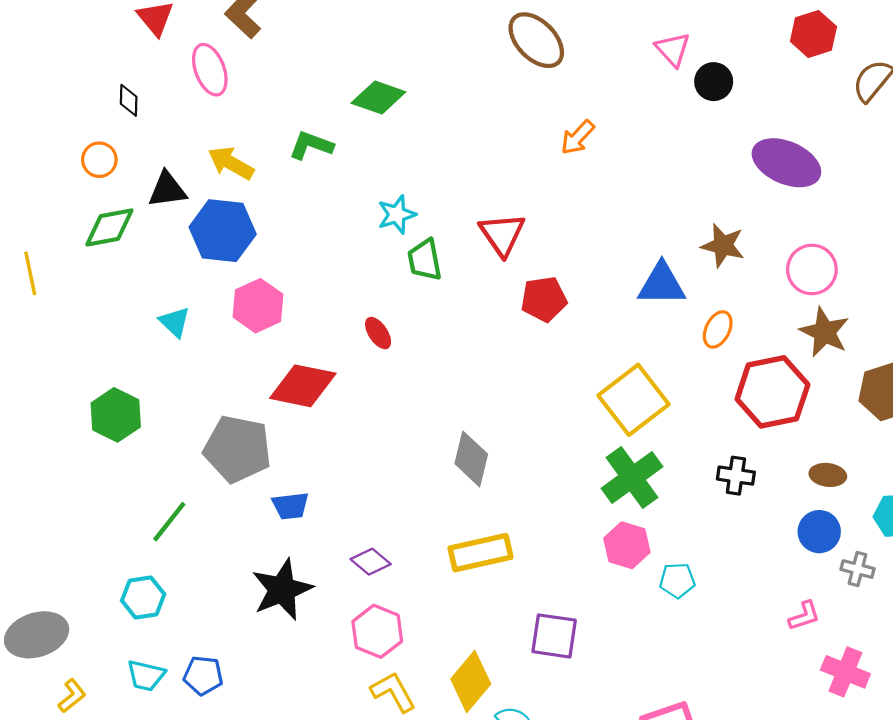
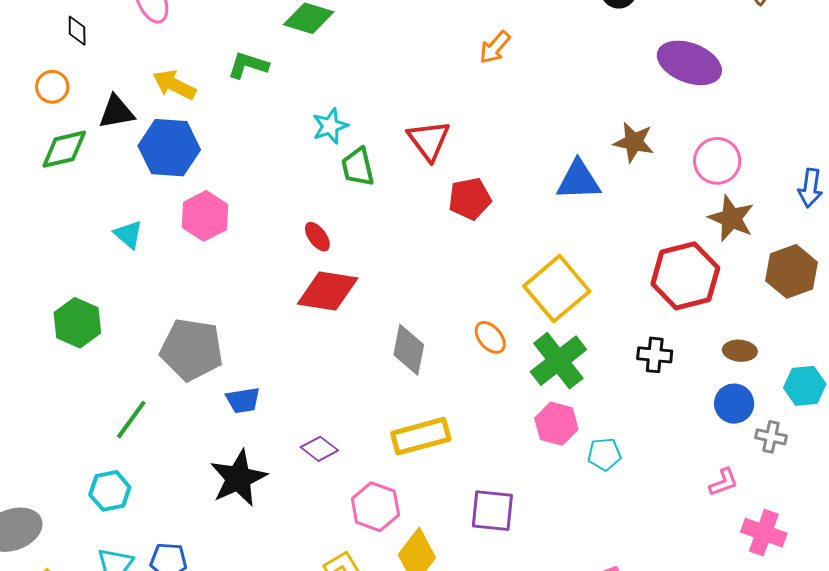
orange ellipse: (718, 329) -> (490, 337), moved, turned -64
red diamond: (303, 386) -> (328, 291), moved
pink hexagon: (377, 631) -> (375, 507), moved

